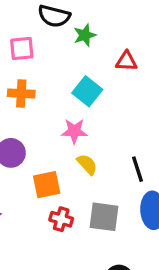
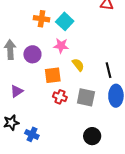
cyan square: (87, 91) -> (65, 21), moved
pink star: (74, 131) -> (61, 46), moved

